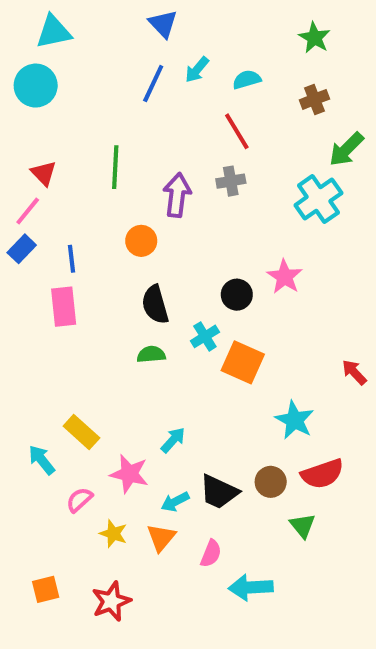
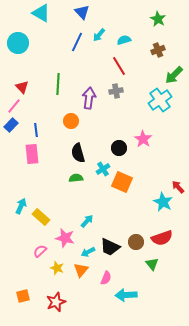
cyan triangle: (54, 32) -> (41, 13), moved, turned 42
cyan star: (295, 420) -> (163, 202), moved
cyan arrow: (42, 460) -> (21, 206), moved, turned 63

